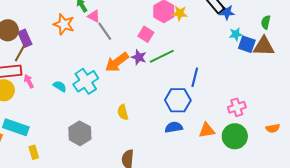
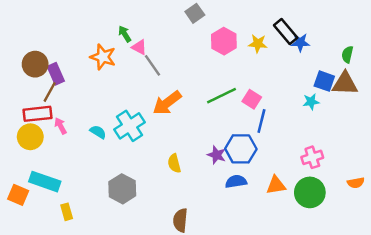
yellow star: (180, 13) -> (258, 44), moved
pink square: (146, 34) -> (252, 99), moved
cyan star: (236, 34) -> (311, 102), moved
purple star: (139, 57) -> (217, 155), moved

